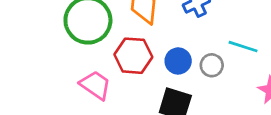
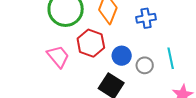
cyan line: (243, 47) -> (171, 58), turned 45

